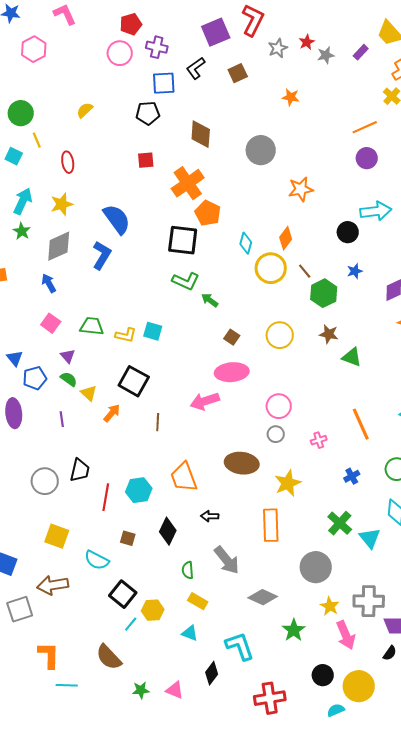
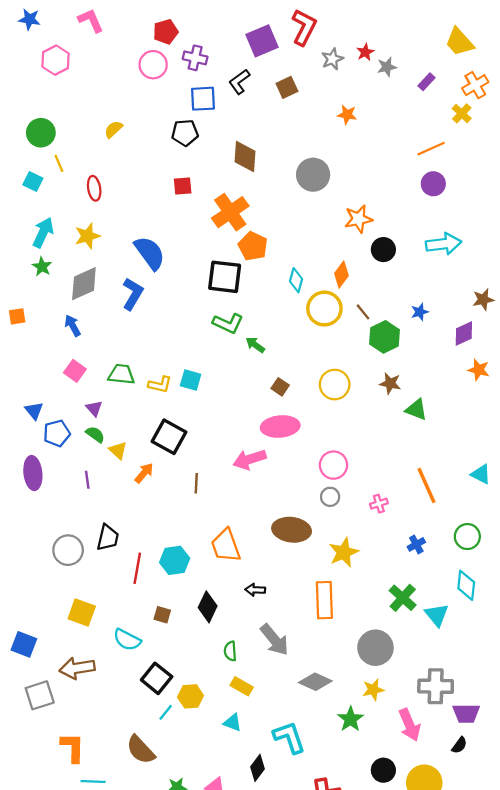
purple rectangle: (361, 52) -> (426, 82), moved
black circle: (348, 232) -> (383, 250), moved
yellow star: (330, 606) -> (373, 690), moved, turned 30

